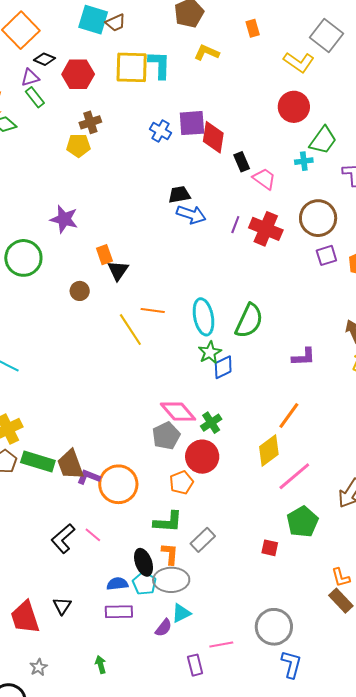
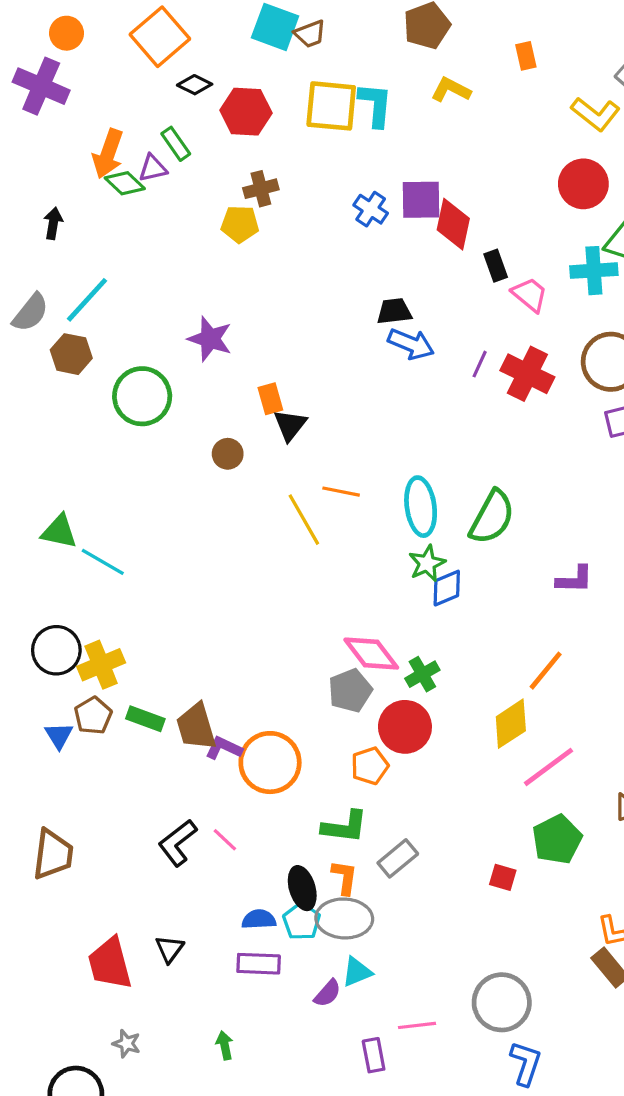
purple triangle: (30, 78) -> (153, 168), moved
cyan cross: (304, 161) -> (594, 271), size x1.6
green rectangle: (38, 461) -> (145, 719), size x0.7
gray star: (39, 667) -> (127, 1044), turned -30

